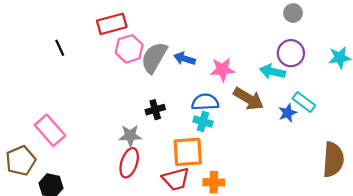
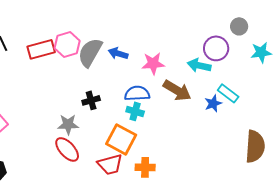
gray circle: (293, 13) -> (239, 26), moved
red rectangle: (112, 24) -> (41, 49), moved
orange square: (188, 152) -> (121, 139), turned 32
red ellipse: (129, 163) -> (67, 149), turned -60

